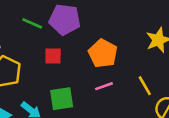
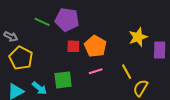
red square: (53, 56) -> (73, 46), moved

